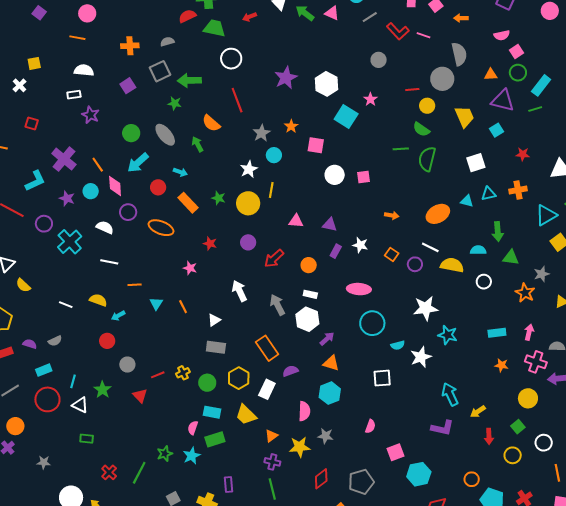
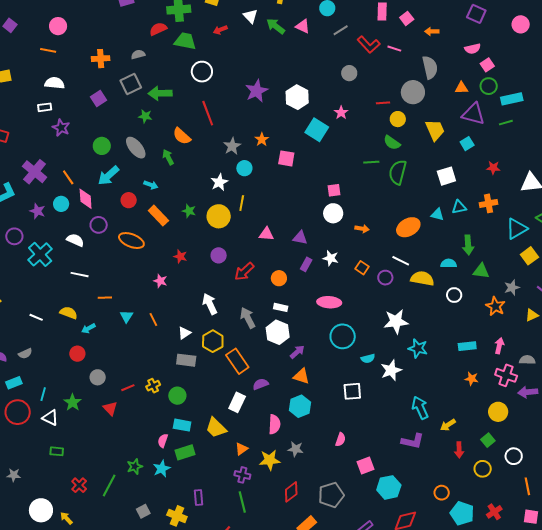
cyan rectangle: (541, 85) -> (512, 99), turned 40
white circle: (335, 175) -> (333, 213), moved
yellow hexagon: (239, 378) -> (213, 341), moved

